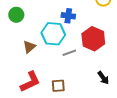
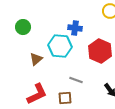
gray line: (69, 53) -> (76, 80), moved, turned 40

